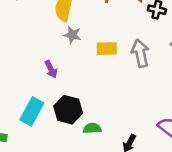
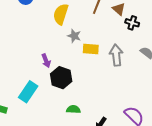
gray star: (72, 35) -> (74, 36), moved
black hexagon: (68, 110) -> (61, 78), moved

